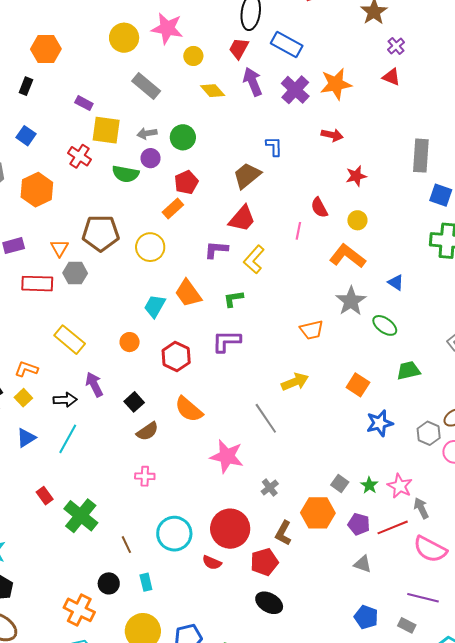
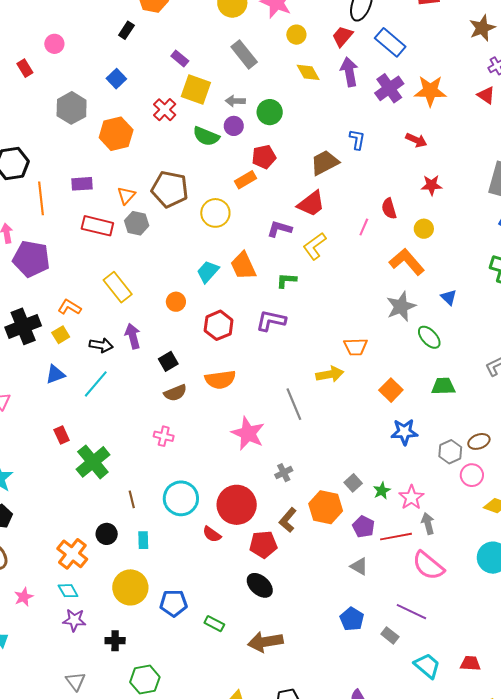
orange trapezoid: (312, 330) -> (355, 347), moved
orange semicircle: (189, 409) -> (220, 380), turned -60

